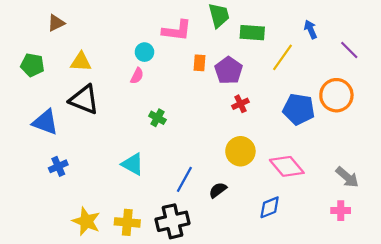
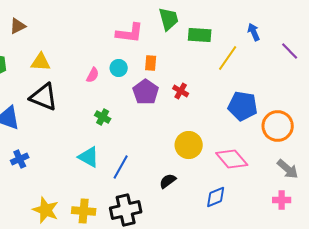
cyan circle: (144, 52) -> (119, 68), moved
purple pentagon: (229, 70) -> (146, 92), moved
orange circle: (336, 95) -> (278, 126), moved
red cross: (240, 104) -> (181, 91), moved, turned -35
green cross: (157, 118) -> (103, 117), moved
blue line: (184, 179) -> (121, 167), moved

